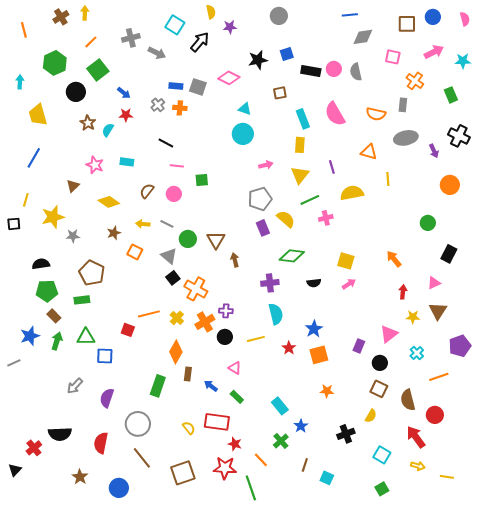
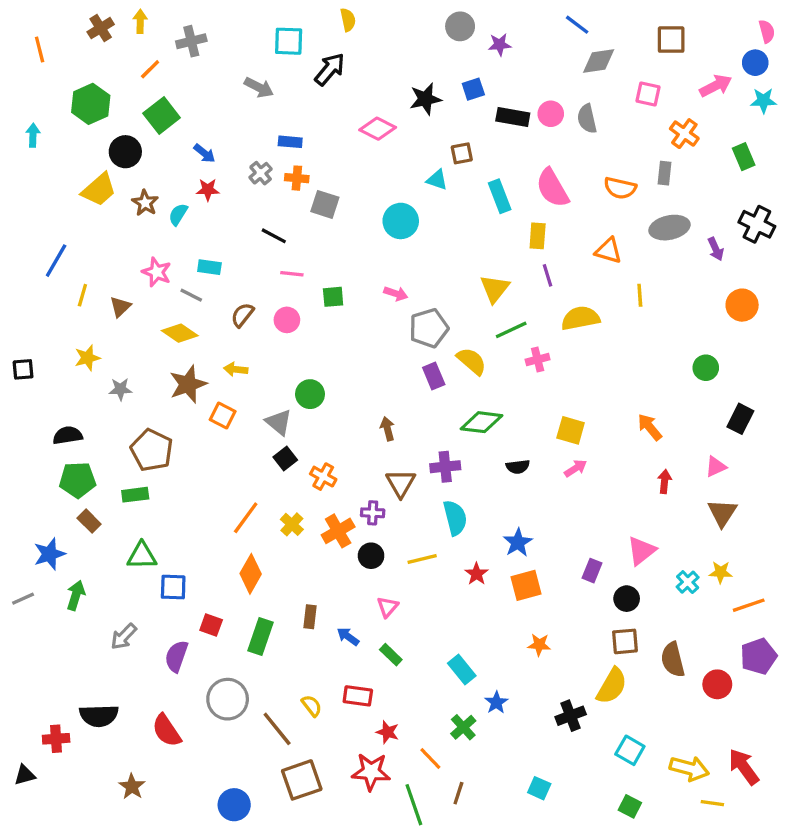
blue line: (350, 15) -> (577, 25), turned 42
blue circle: (433, 17) -> (755, 63), moved
cyan square: (175, 25) -> (289, 41), turned -30
purple star: (230, 27) -> (500, 45), moved
gray cross: (131, 38) -> (191, 41), moved
gray square: (198, 87) -> (325, 204), moved
cyan triangle: (245, 109) -> (437, 180), moved
yellow trapezoid: (38, 115) -> (99, 190), moved, turned -115
yellow rectangle: (300, 145) -> (538, 236), moved
pink arrow: (266, 165) -> (396, 294), moved, turned 32
yellow line: (26, 200) -> (82, 295), moved
yellow star: (53, 217) -> (87, 358), size x0.7
gray line: (167, 224) -> (191, 295), moved
brown star: (114, 233) -> (188, 384), size x1.6
brown triangle: (216, 240) -> (401, 483), moved
orange cross: (196, 289) -> (323, 477), size x0.7
orange line: (149, 314) -> (246, 518), turned -40
yellow star: (413, 317) -> (721, 572), moved
red square: (128, 330) -> (211, 625), moved
green arrow: (57, 341) -> (76, 595), moved
purple pentagon: (460, 346) -> (759, 656), moved
orange diamond: (176, 352) -> (251, 574), moved
pink triangle: (235, 368) -> (388, 607), turned 40
orange line: (439, 377) -> (749, 605), moved
brown square: (379, 389) -> (625, 641), turned -30
yellow semicircle: (371, 416) -> (612, 686), size x1.6
red rectangle: (217, 422) -> (358, 696), size x0.7
red arrow: (416, 437) -> (744, 767), moved
red semicircle: (101, 443) -> (167, 731), turned -45
red cross: (34, 448) -> (56, 739), turned 35
brown line: (142, 458) -> (277, 729), moved
brown line: (305, 465) -> (458, 793), moved
yellow arrow: (418, 466) -> (689, 768), size x1.6
black triangle: (15, 470) -> (25, 775), turned 32
yellow line: (447, 477) -> (712, 803), moved
blue circle: (119, 488) -> (234, 805), moved
green square: (382, 489) -> (630, 806), turned -32

